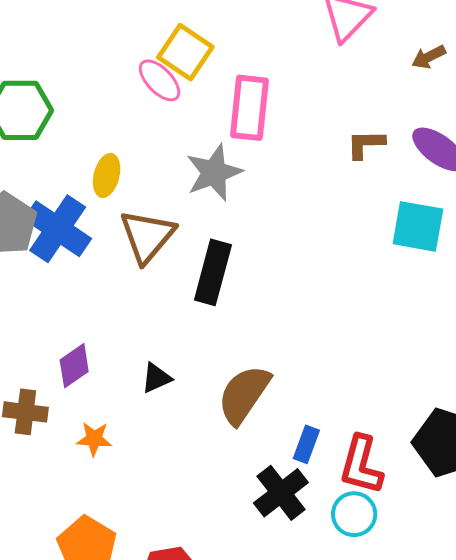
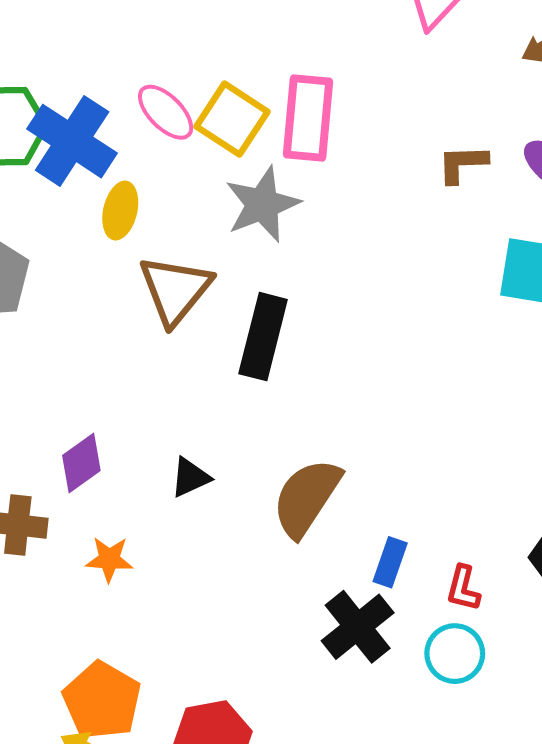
yellow square: (185, 52) -> (232, 119), moved
pink ellipse: (160, 80) -> (166, 112), moved
blue cross: (58, 229) -> (72, 141), moved
red L-shape: (361, 465) -> (463, 588), size x0.6

